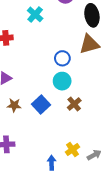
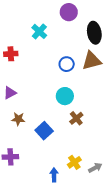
blue circle: (62, 58) -> (67, 64), moved
blue square: (41, 105) -> (44, 131), moved

